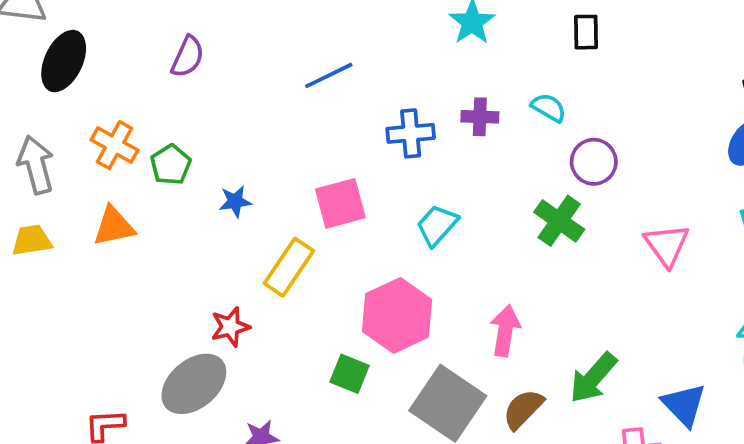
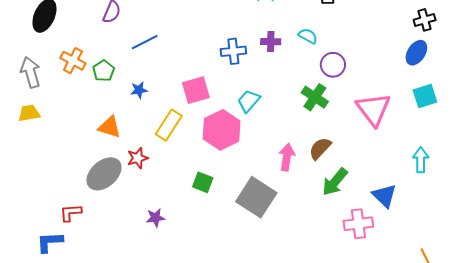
blue line: (329, 75) -> (145, 42), moved
orange triangle: (114, 226) -> (110, 127), moved, turned 30
pink triangle: (667, 245) -> (373, 109), size x1.4
pink hexagon: (397, 315) -> (222, 130), moved
gray ellipse: (194, 384) -> (104, 174), moved
brown semicircle: (523, 409) -> (320, 148), moved

